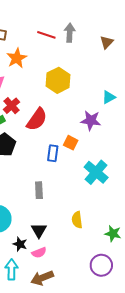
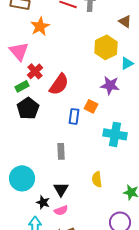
brown triangle: (107, 42) -> (125, 21), moved, turned -40
yellow hexagon: (58, 80) -> (106, 47), moved
cyan cross: (96, 172) -> (115, 134), turned -30

